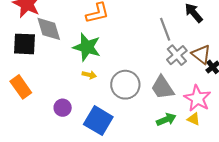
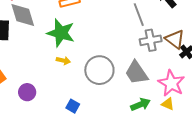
gray cross: (177, 55) -> (151, 40), turned 30
purple circle: (63, 108) -> (27, 92), moved
blue square: (98, 121) -> (73, 106), size x0.5

